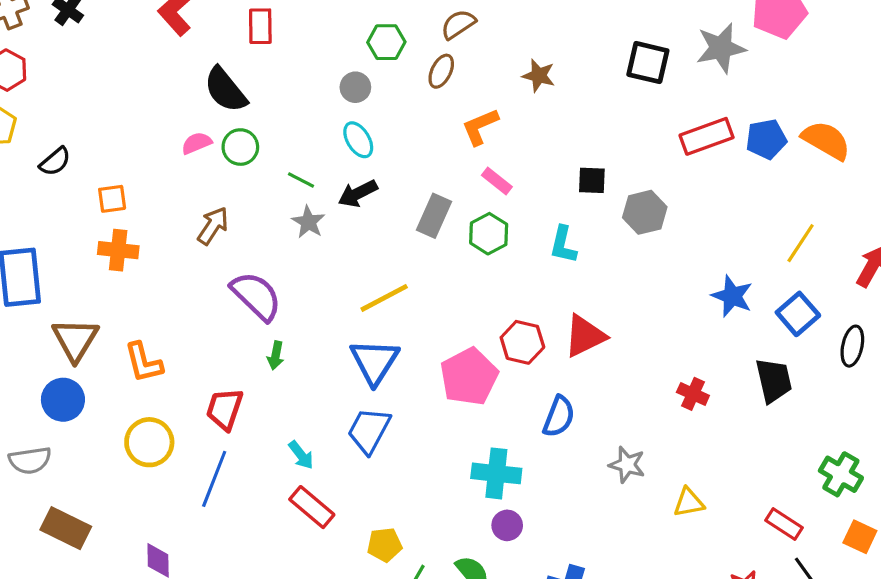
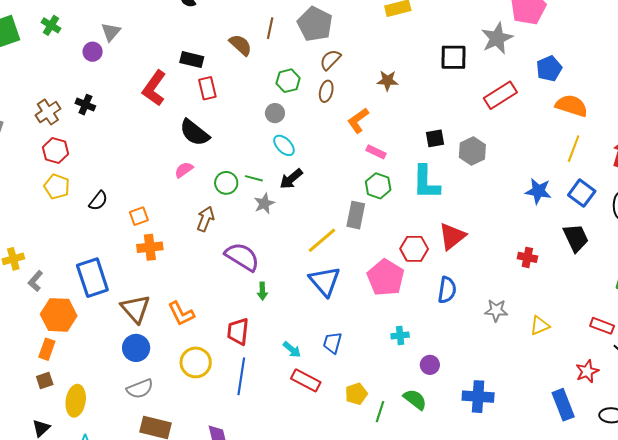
blue pentagon: (766, 139) -> (549, 69), moved
orange semicircle: (826, 140) -> (572, 106), moved
green circle: (240, 147) -> (226, 183), moved
gray rectangle: (434, 216) -> (356, 215), moved
gray star: (308, 222) -> (264, 203), turned 30
cyan L-shape: (563, 245) -> (426, 182), size x1.5
blue trapezoid: (369, 430) -> (332, 343), moved, size x0.7
gray semicircle: (30, 460) -> (140, 389), moved
cyan cross: (496, 473) -> (400, 335), moved, size x0.6

